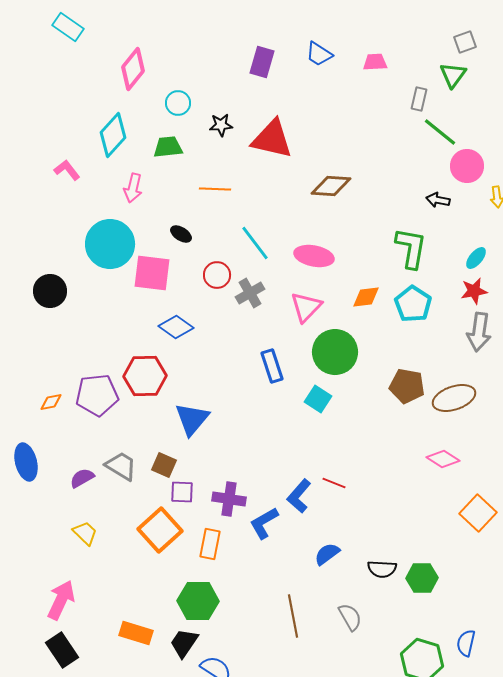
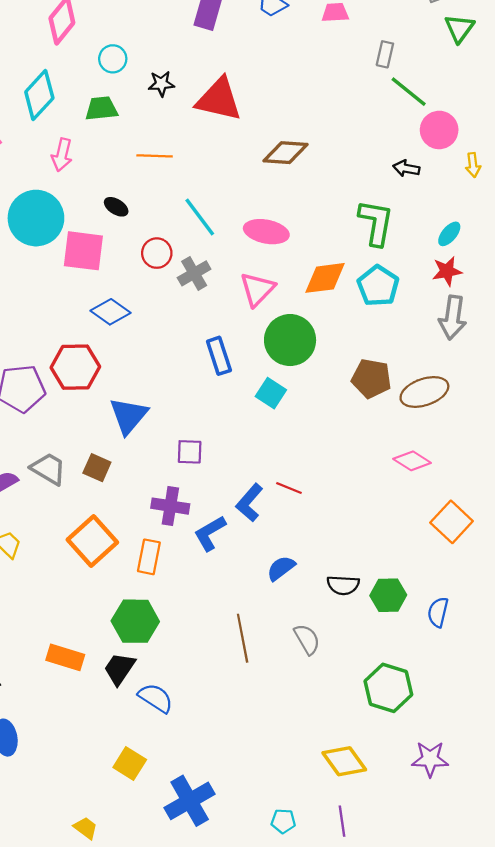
green triangle: (453, 75) -> (459, 28), moved
orange diamond: (366, 297) -> (325, 278), size x1.4
purple square: (182, 492) -> (190, 452), moved
blue semicircle: (466, 643) -> (438, 612), moved

